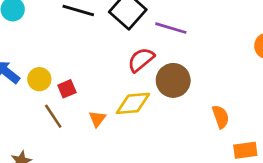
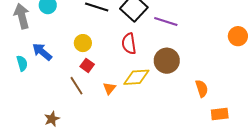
red semicircle: (141, 60) -> (129, 44), moved, turned -60
yellow circle: (39, 79) -> (83, 43), moved
red square: (67, 89) -> (87, 65), turned -32

